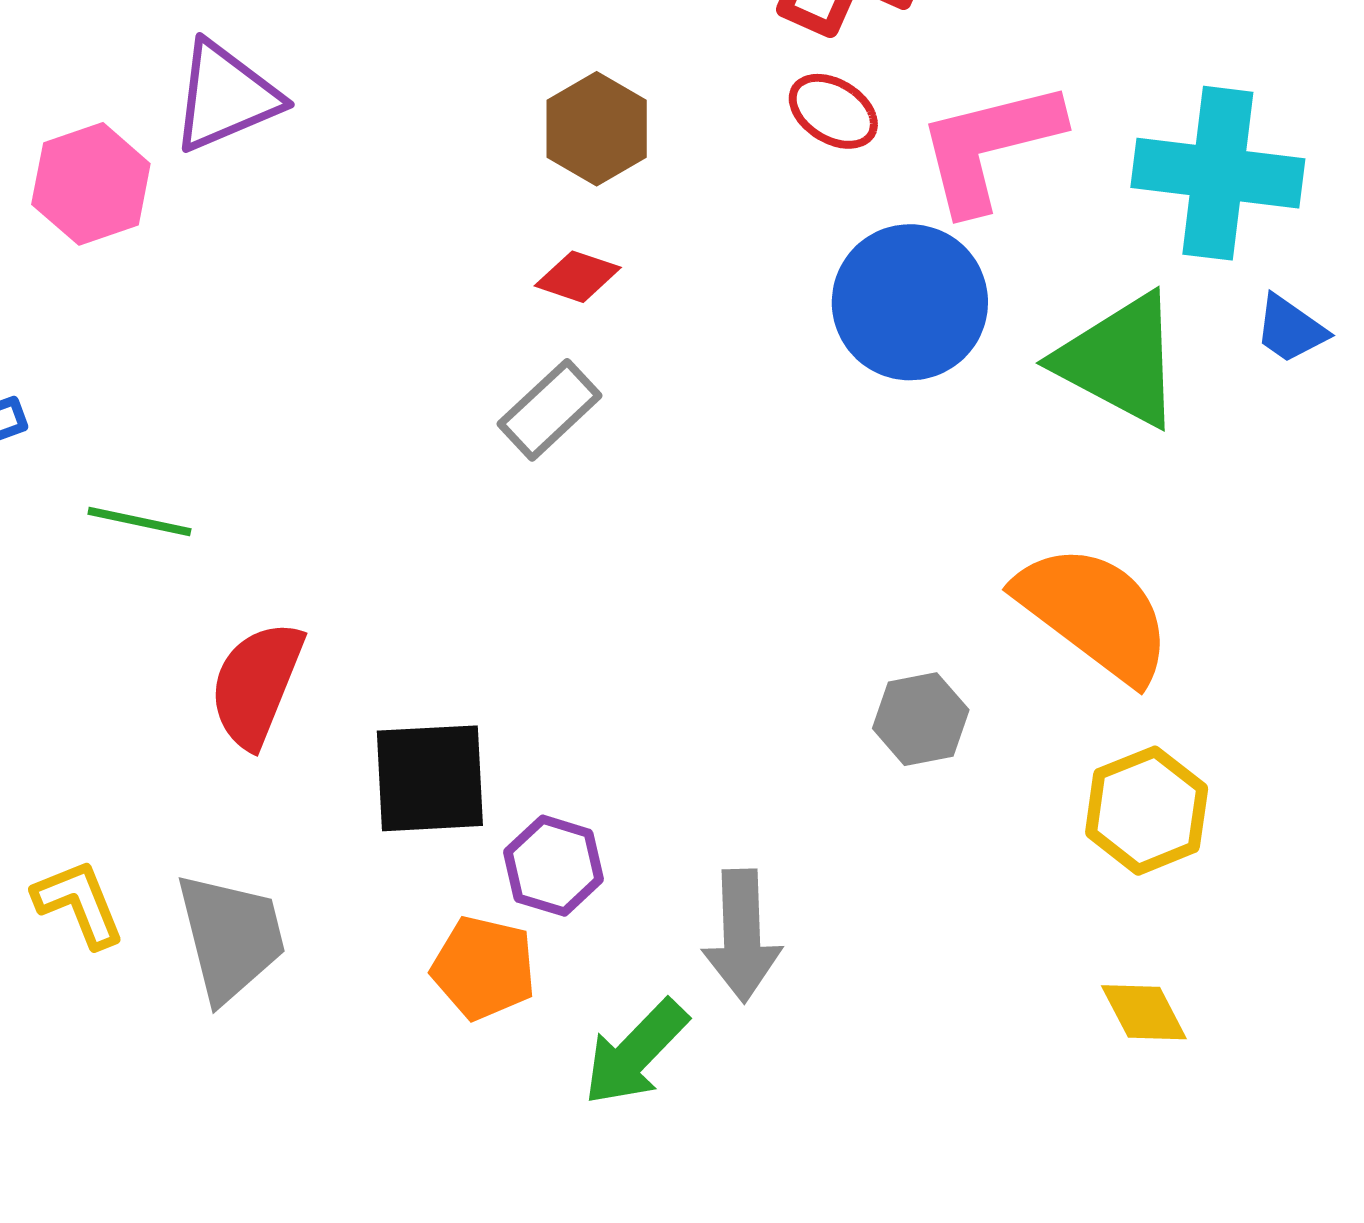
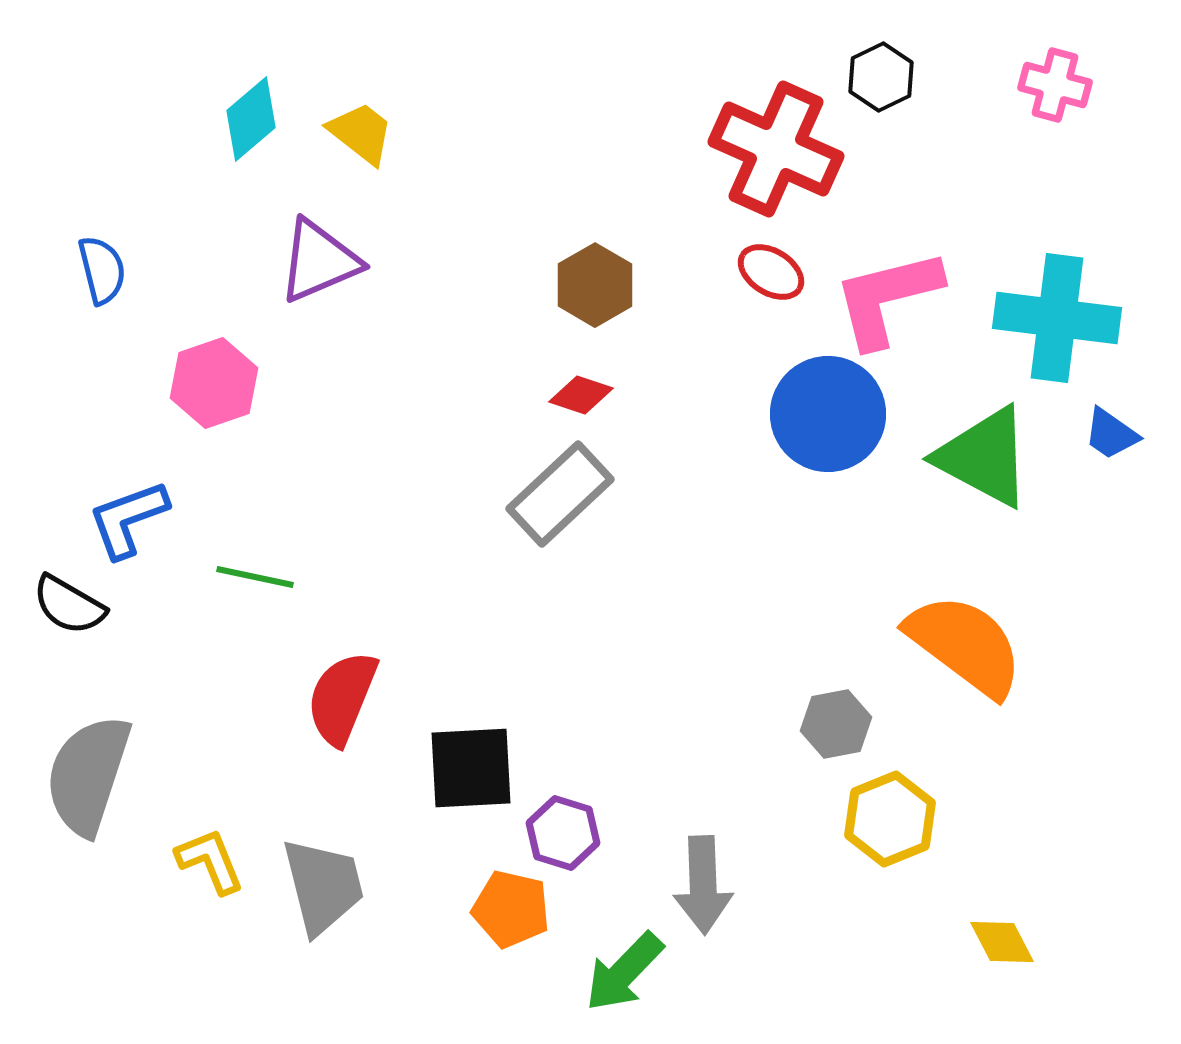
pink hexagon: (91, 184) -> (214, 383), moved
gray rectangle: (550, 410) -> (560, 494), size x1.4
yellow hexagon: (1147, 811) -> (890, 819), moved

